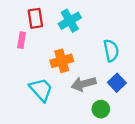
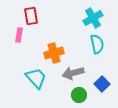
cyan cross: (70, 21) -> (93, 18), moved
blue square: (117, 83) -> (102, 84), moved
green circle: (101, 109) -> (79, 95), moved

